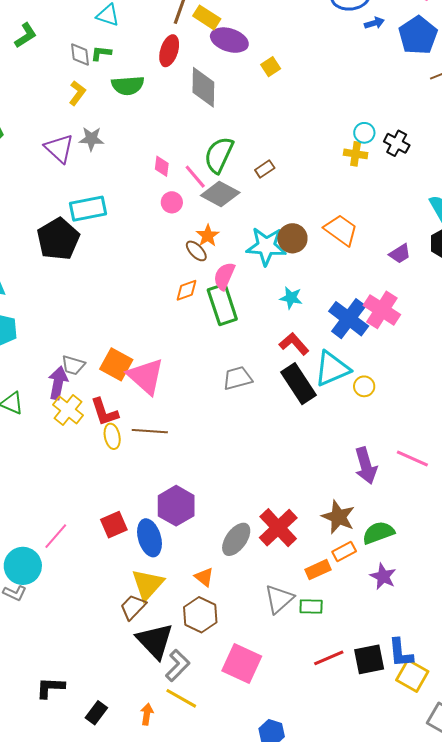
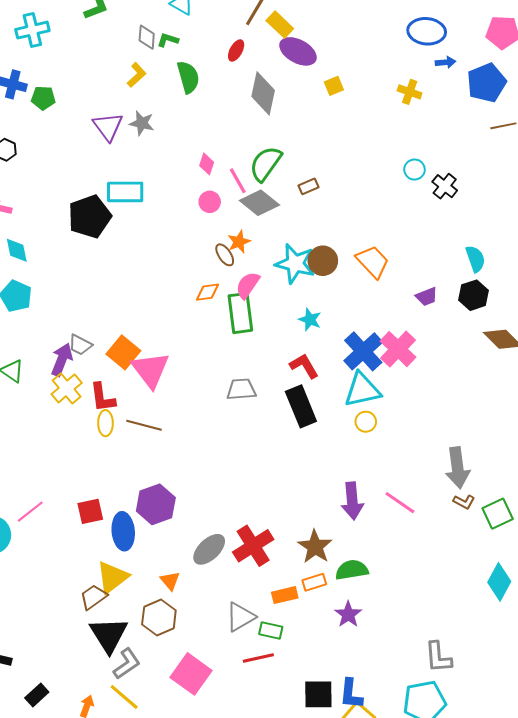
red ellipse: (169, 51) -> (236, 50), size x0.7
green semicircle: (128, 85) -> (188, 77), turned -112
yellow cross: (356, 154) -> (410, 92), moved
cyan triangle: (332, 369) -> (362, 390), moved
red line: (329, 658) -> (258, 658), moved

